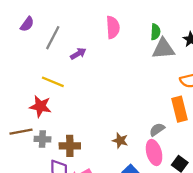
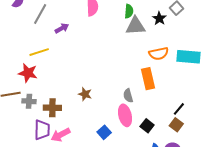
yellow line: (53, 82) -> (39, 52), turned -42
gray semicircle: (157, 130) -> (128, 96), turned -72
brown star: (120, 141) -> (85, 94), moved

